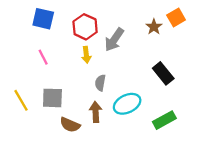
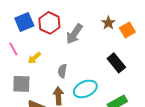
orange square: (176, 17) -> (127, 30), moved
blue square: (43, 19) -> (24, 22), moved, turned -36
yellow arrow: (86, 55) -> (34, 58), moved, turned 56

